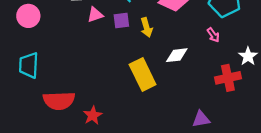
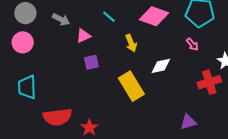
purple square: (121, 20) -> (91, 62), moved

